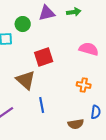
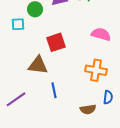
brown triangle: (26, 80) -> (38, 65), turned -35
orange cross: (84, 85) -> (96, 70), size x1.5

